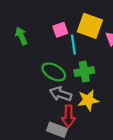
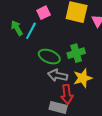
pink square: (60, 30) -> (44, 13), moved
cyan line: (73, 45) -> (31, 31), moved, turned 42

